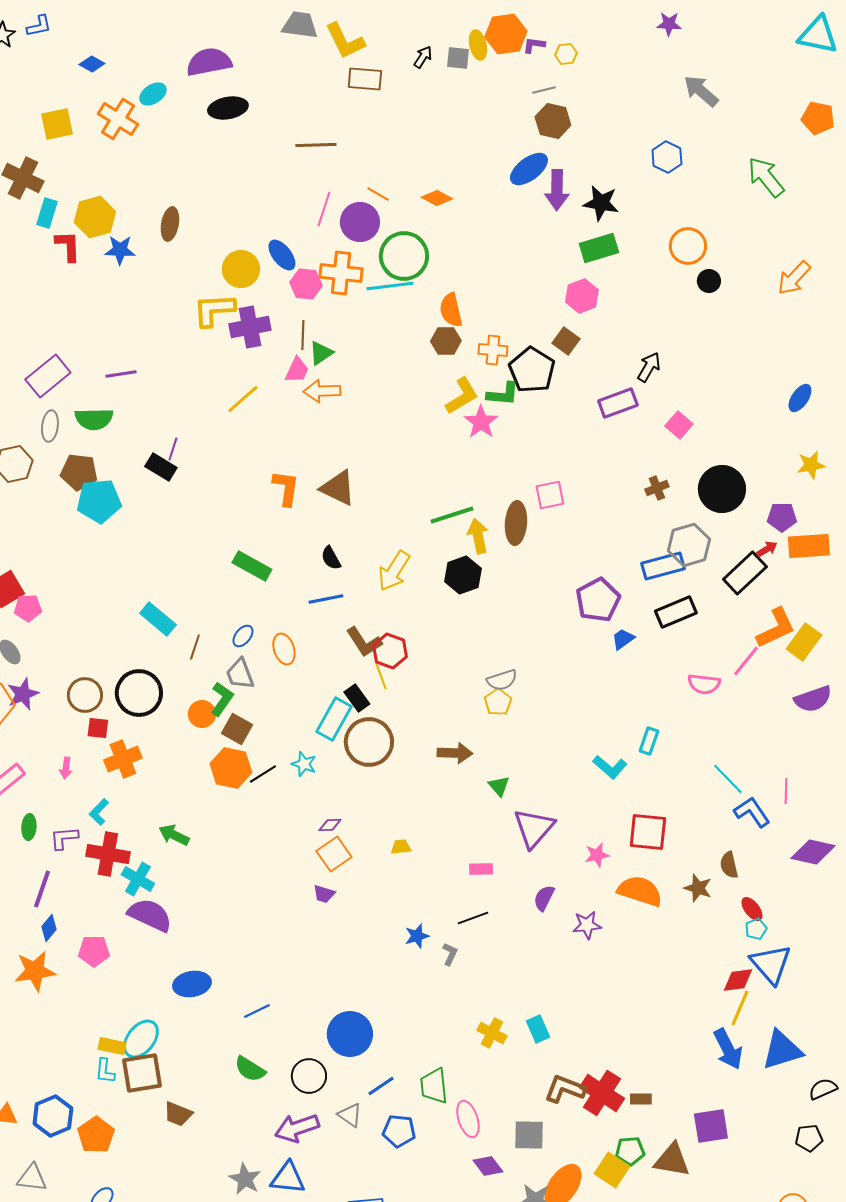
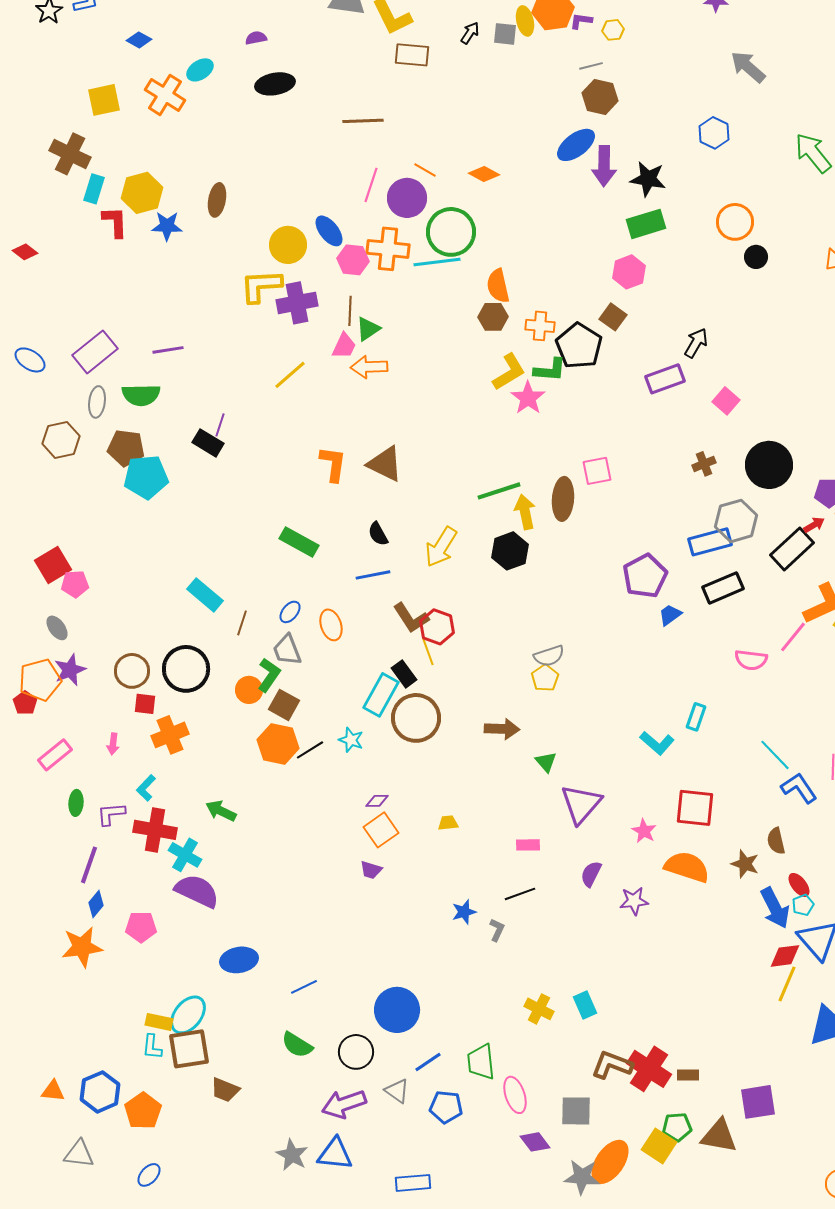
purple semicircle: (209, 62) -> (256, 38), size x0.5
pink star: (597, 855) -> (644, 831), turned -30
blue arrow: (728, 1049) -> (775, 908), moved

